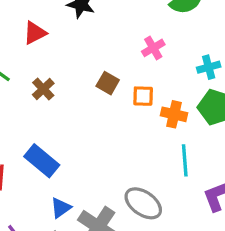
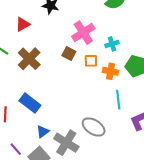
pink cross: (153, 48) -> (83, 33), moved, size x1.6
cyan cross: (209, 67) -> (112, 44), moved
brown cross: (43, 89) -> (29, 59), size x1.6

